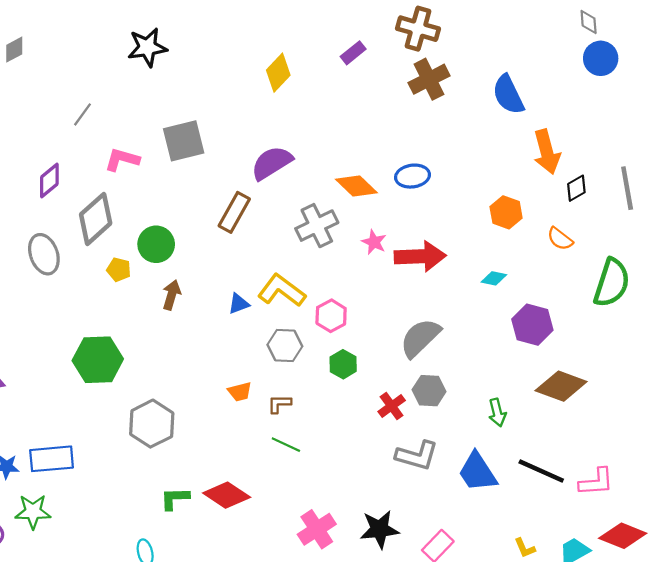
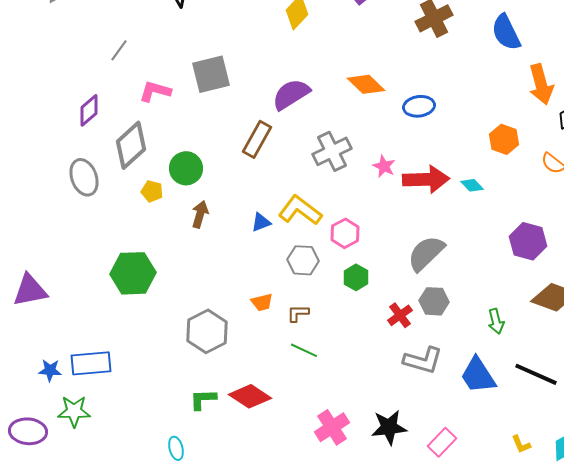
orange diamond: (356, 186) -> (366, 84), moved
cyan diamond: (494, 278) -> (472, 185), moved, turned 35
gray hexagon: (152, 424) -> (207, 331), moved

